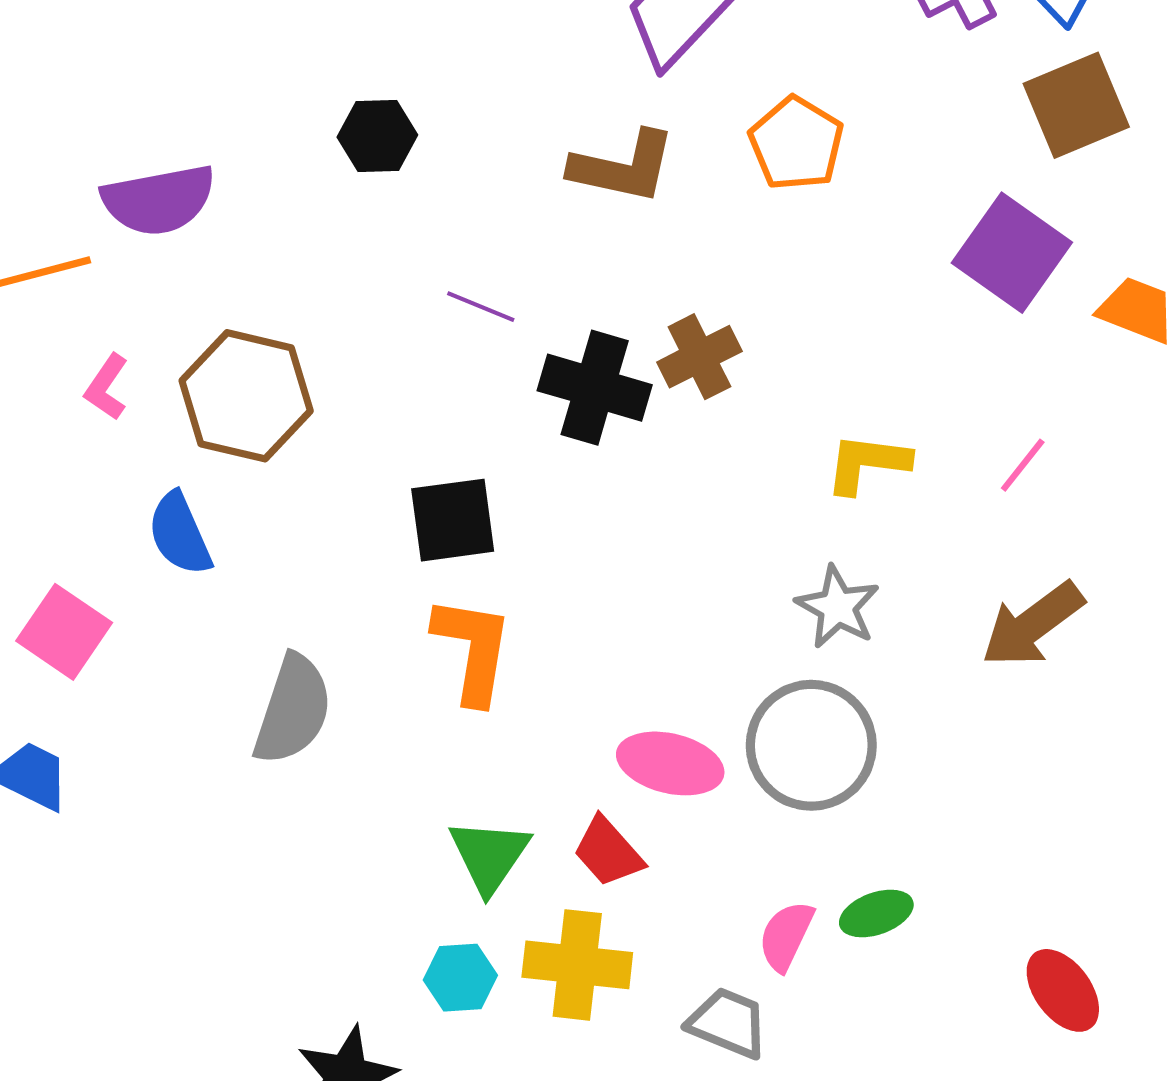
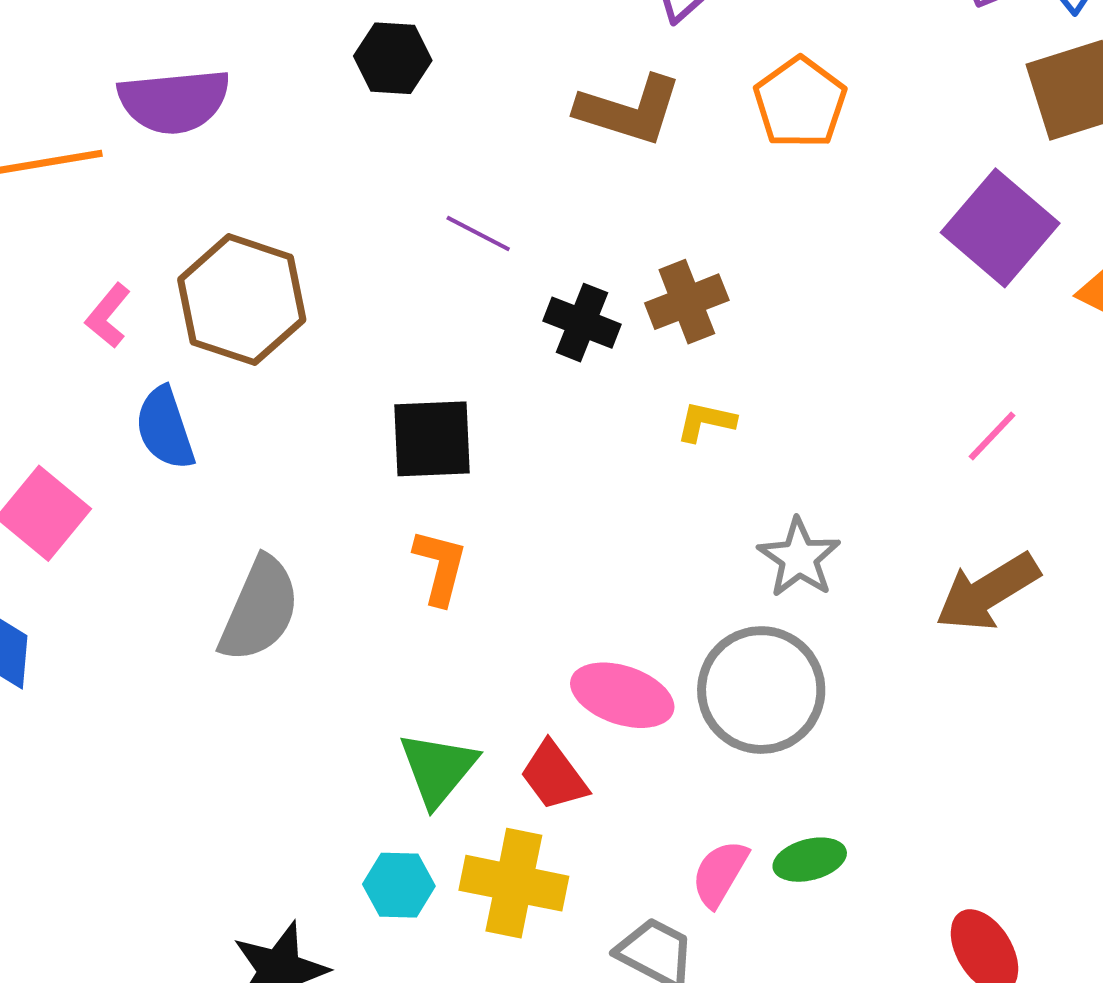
pink L-shape: (106, 387) -> (108, 316), moved
black cross: (595, 388) -> (582, 323), size x0.7
yellow L-shape: (867, 463) -> (706, 421), moved, size x0.7
orange L-shape: (473, 650) -> (440, 567), size x0.7

